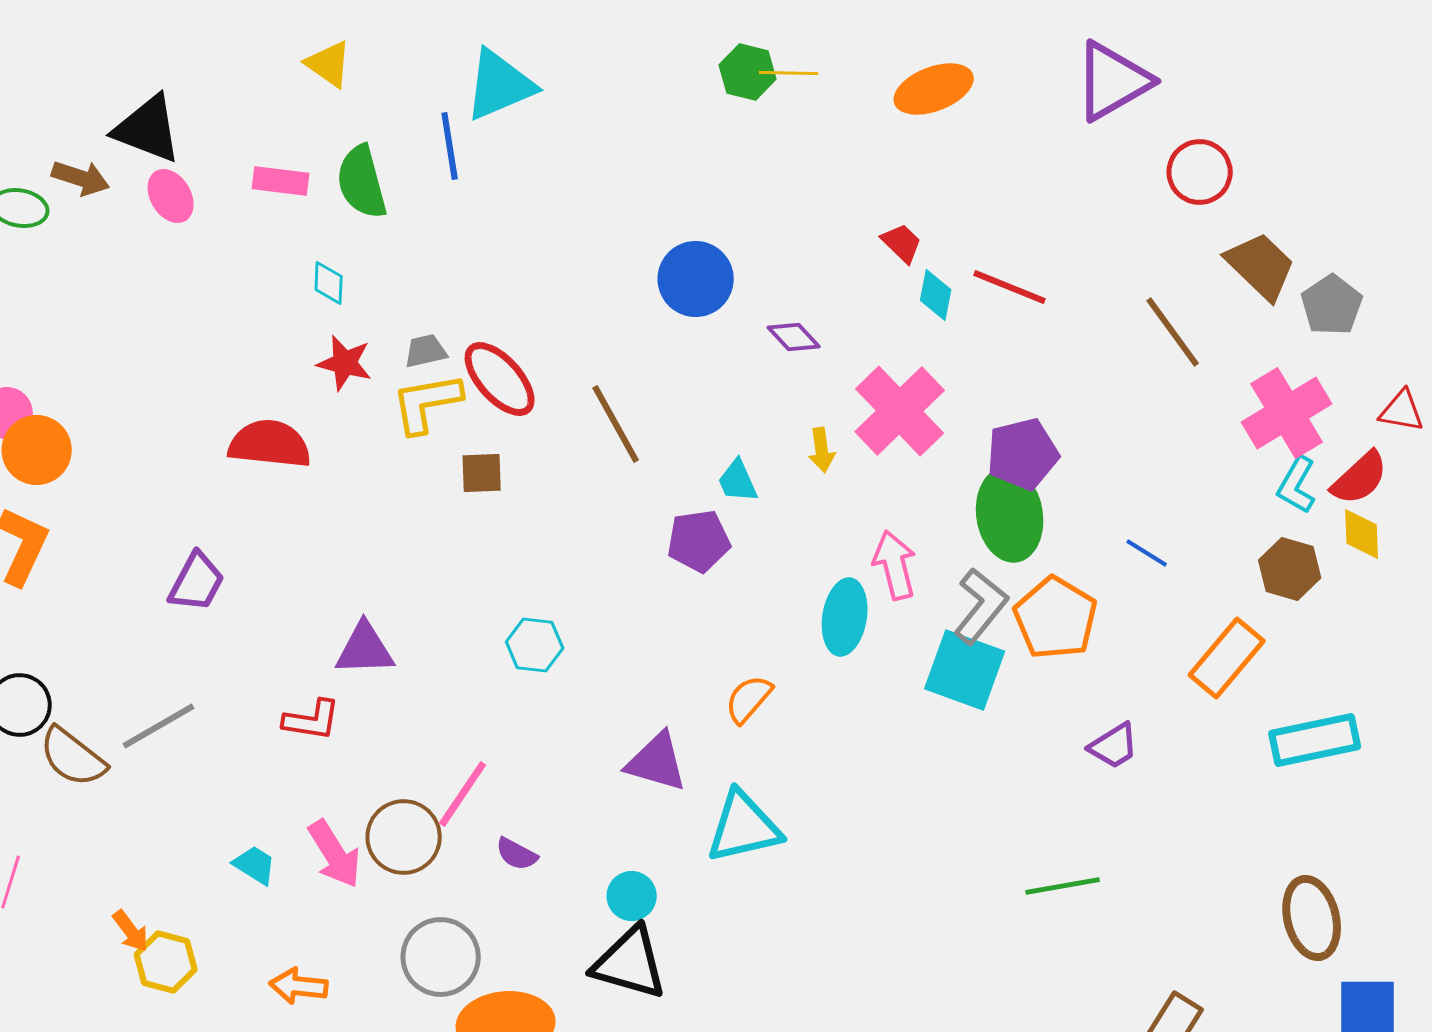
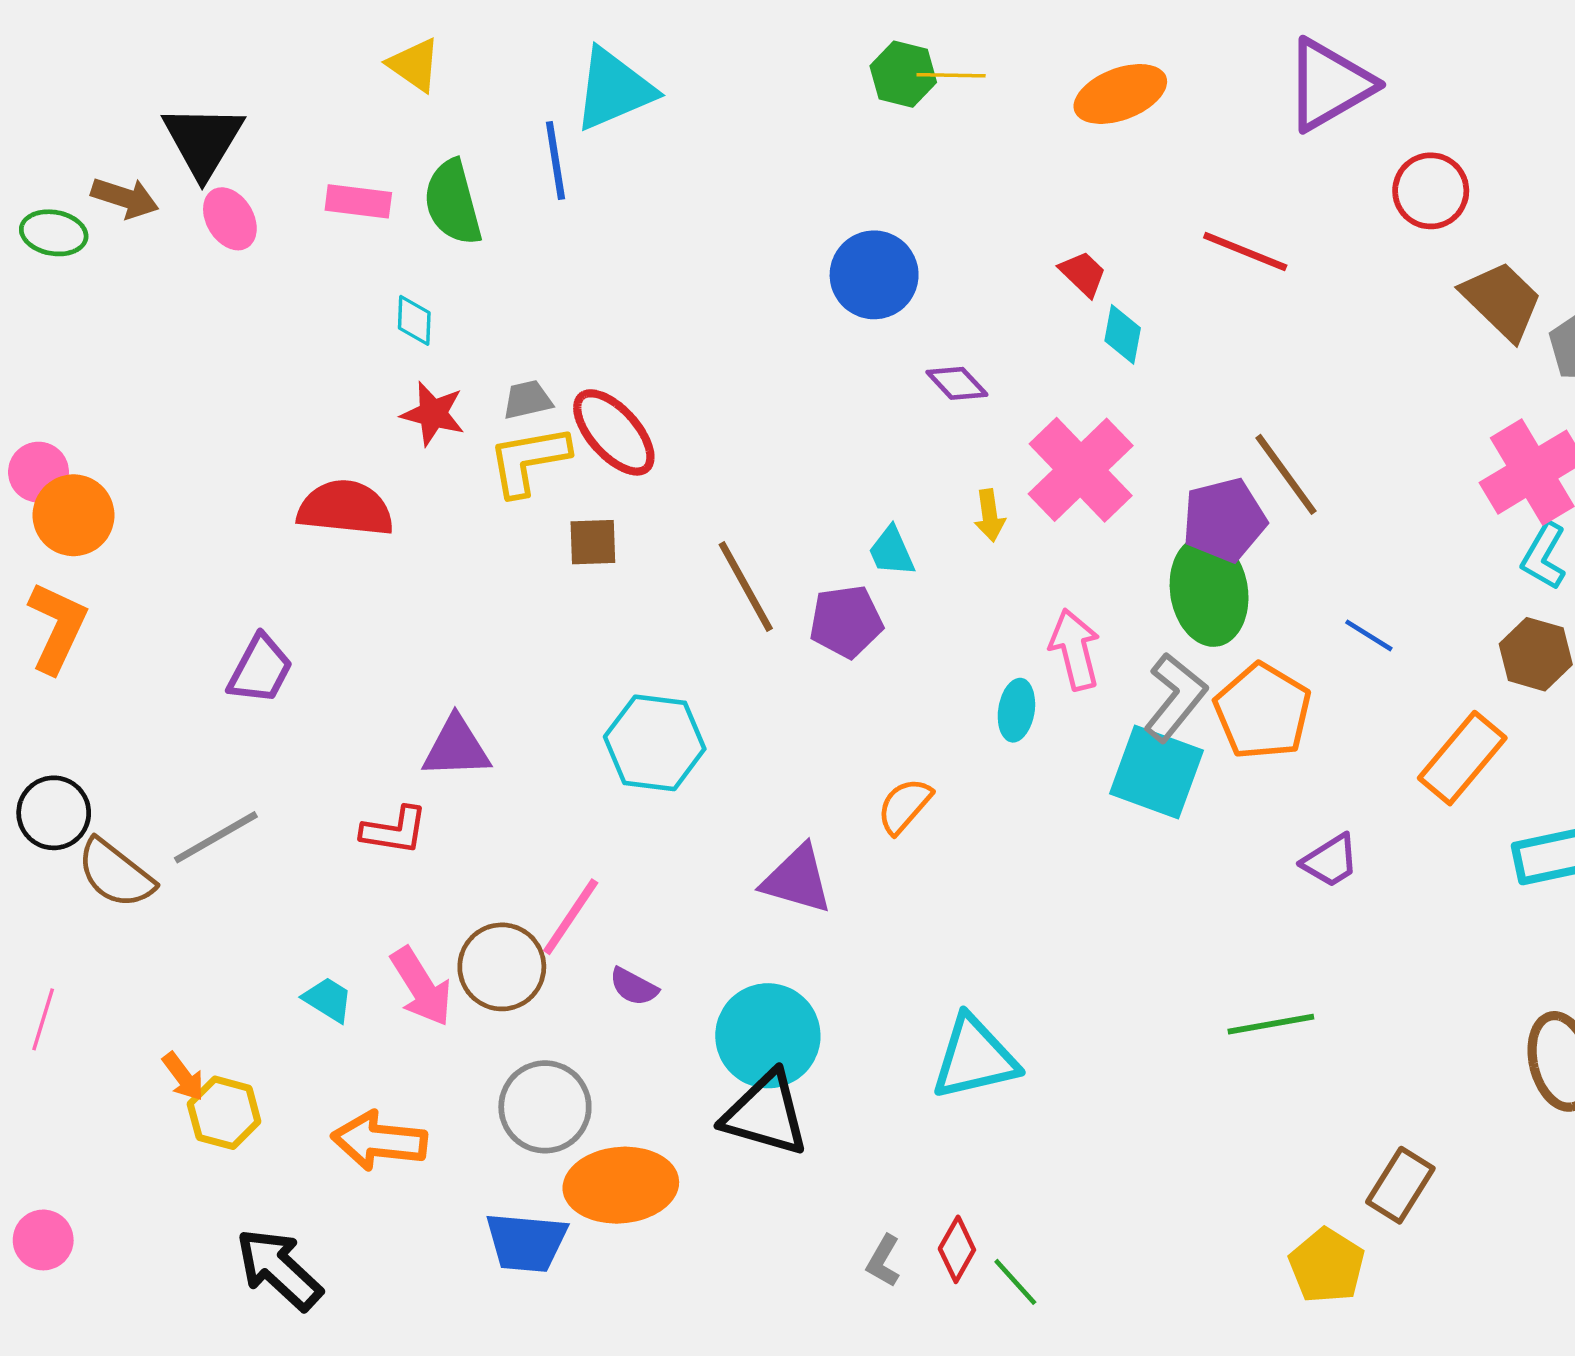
black triangle: (148, 129) -> (203, 141), turned 40
blue circle: (696, 279) -> (874, 275), moved
red line: (1010, 287) -> (1245, 252), moved
brown line: (1173, 332) -> (1286, 474), moved
brown line: (616, 424) -> (746, 586), moved
cyan ellipse: (845, 617) -> (1016, 710), size x0.7
cyan hexagon: (535, 645) -> (655, 743), size x1.5
cyan triangle: (744, 827) -> (974, 1058), moved
cyan circle: (632, 896) -> (768, 1036), size x1.8
orange arrow: (299, 986) -> (379, 1141), size x1.4

